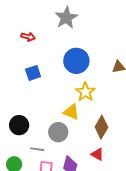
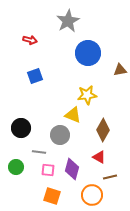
blue circle: (76, 61) -> (88, 53), moved
yellow star: (85, 92) -> (87, 95), turned 30

